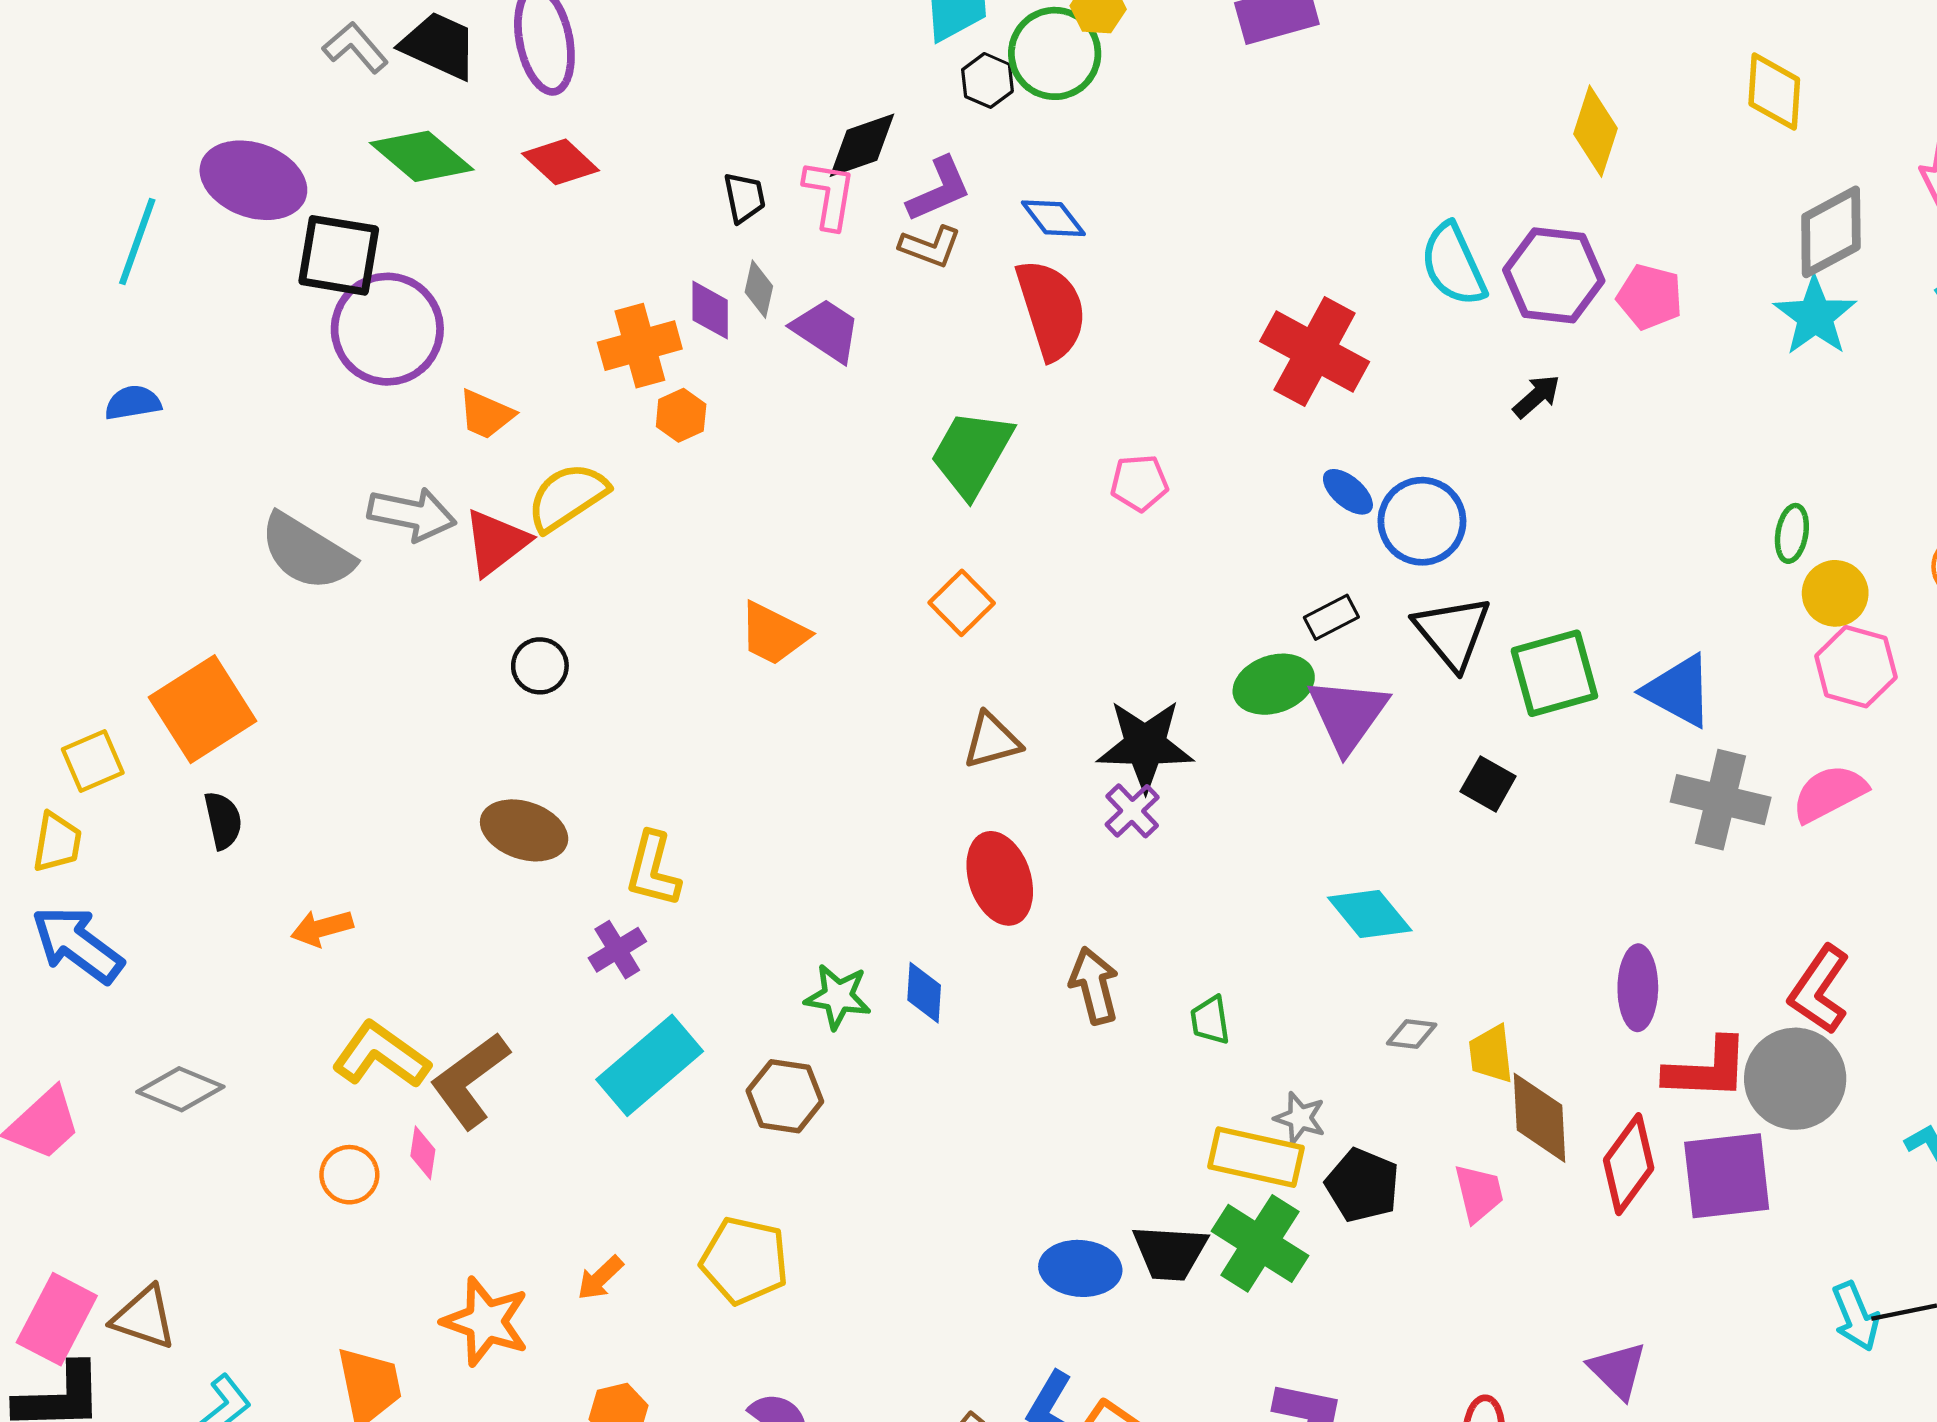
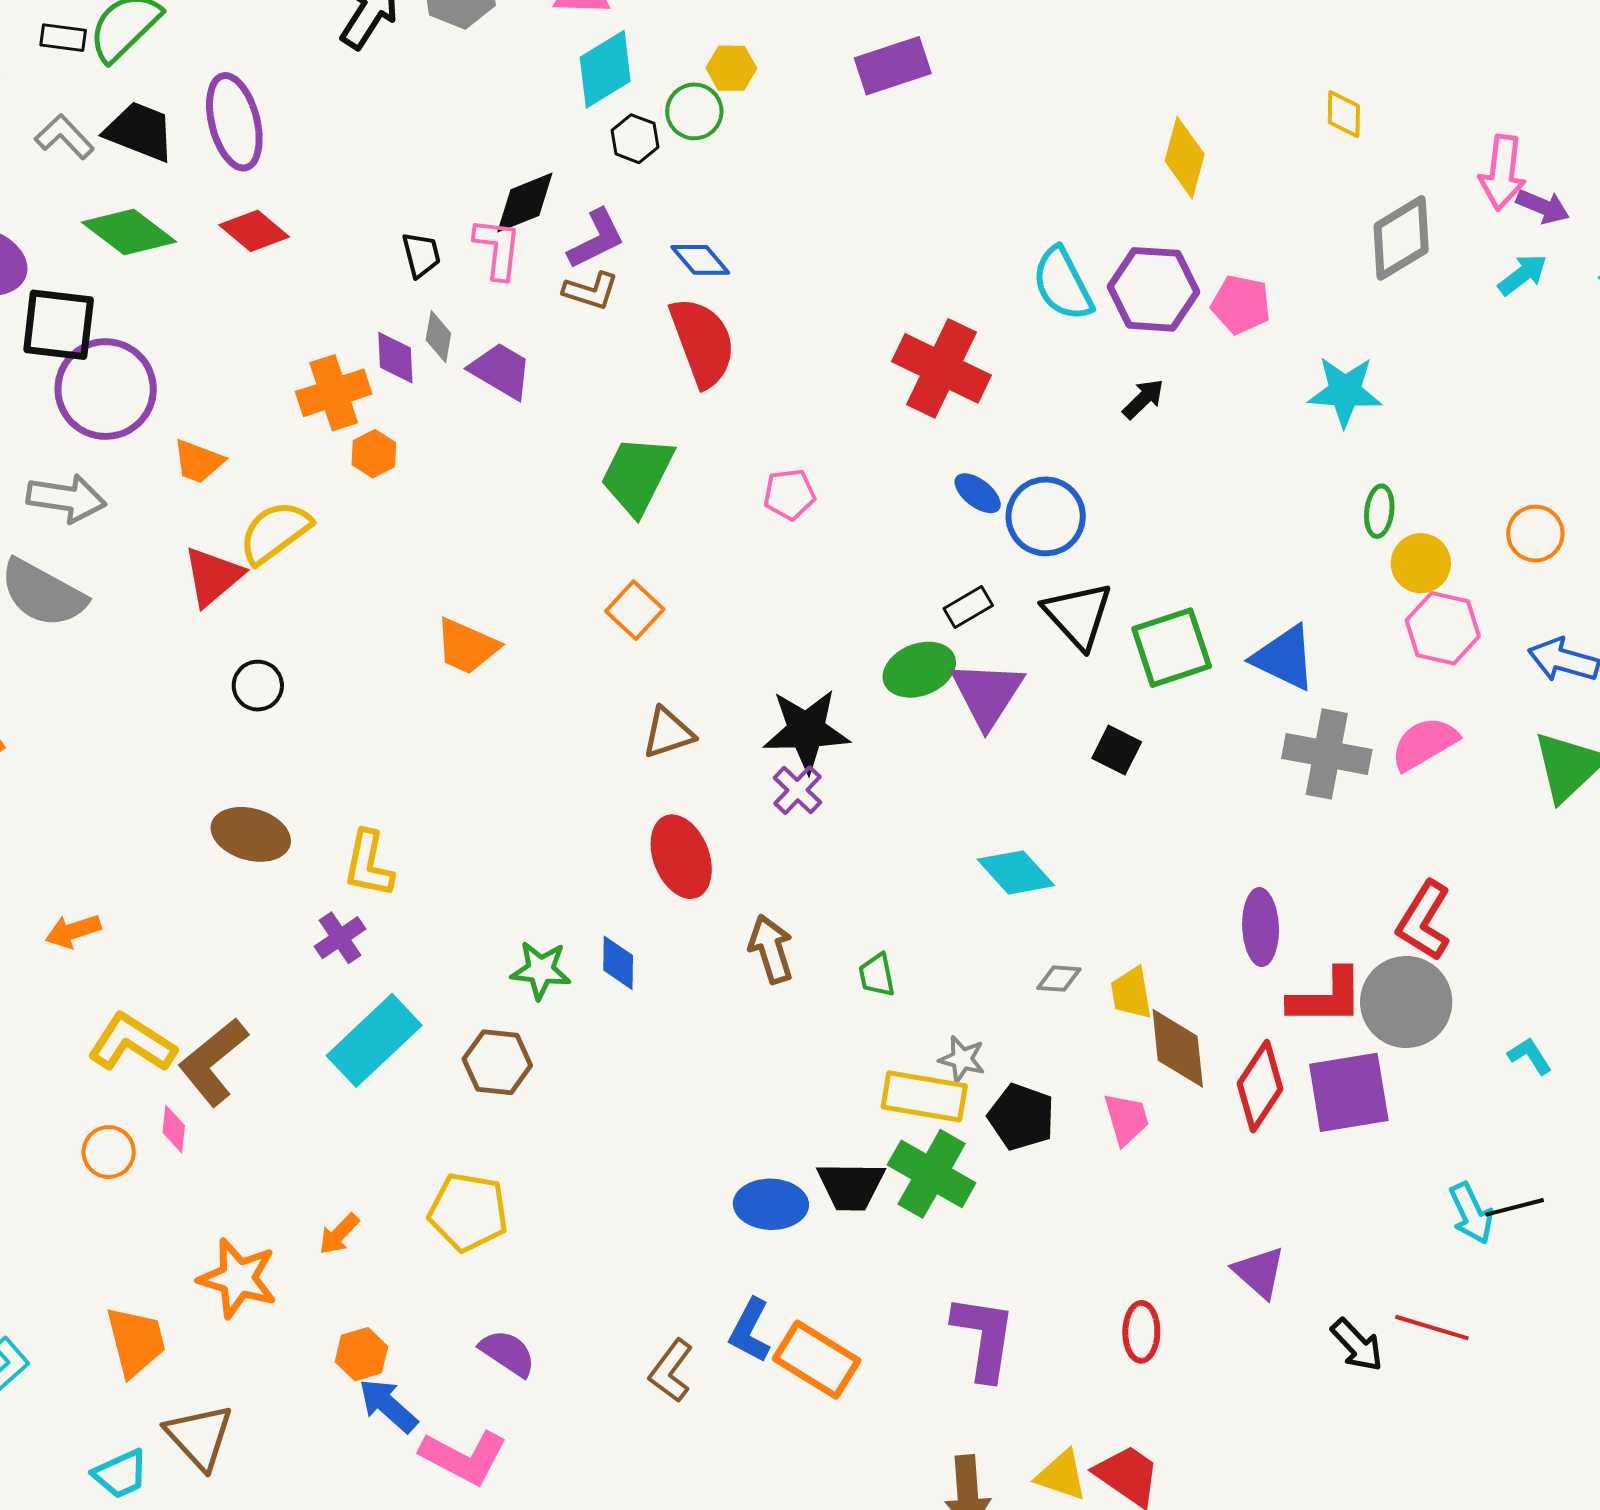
green circle: (1055, 53) -> (694, 111), size x0.7
yellow diamond: (1774, 92) -> (1344, 114), size x0.7
cyan star: (1815, 316) -> (1345, 391), moved, turned -30
gray arrow: (412, 514) -> (66, 498), moved

